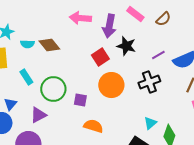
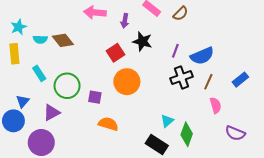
purple arrow: (109, 26) -> (125, 21), size x0.6
purple line: (158, 55) -> (175, 51), turned -40
black cross: (149, 82) -> (182, 78), moved

